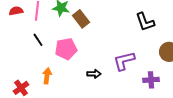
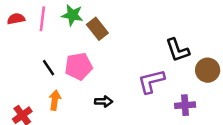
black L-shape: (145, 22) -> (178, 50), moved
black line: (38, 40) -> (49, 68), moved
black arrow: (94, 74) -> (104, 101), moved

